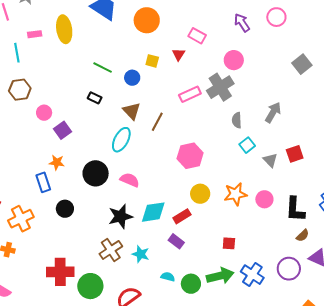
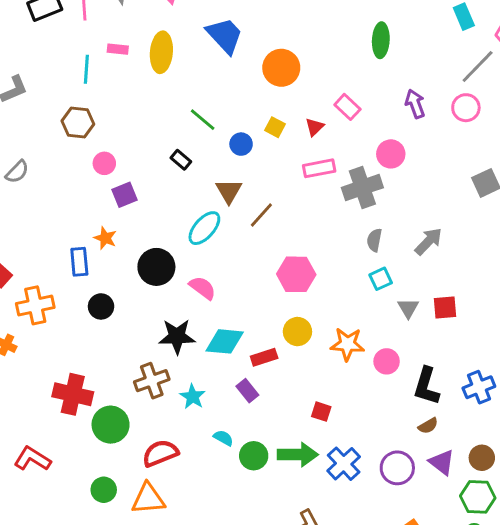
pink rectangle: (190, 94) -> (319, 168), moved

